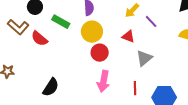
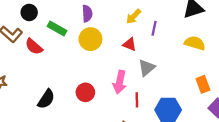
purple line: (151, 21) -> (154, 28), turned 56
red circle: (100, 53) -> (85, 92), moved
pink arrow: (103, 81) -> (120, 82), moved

